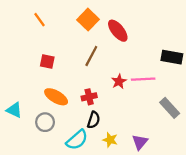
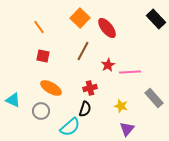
orange line: (40, 20) -> (39, 27), moved
black rectangle: (172, 57) -> (156, 19), moved, turned 36
red star: (119, 81) -> (108, 65), moved
red cross: (89, 97) -> (90, 88), moved
yellow star: (110, 140) -> (121, 106), moved

